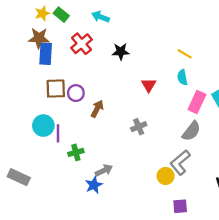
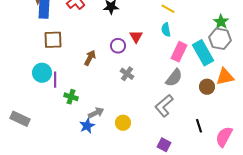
purple circle: (76, 93) -> (118, 46), moved
gray cross: (139, 127) -> (127, 74), turned -32
green cross: (76, 152) -> (71, 97), turned 32
yellow circle: (166, 176) -> (123, 123), moved
purple square: (180, 206) -> (164, 145), turned 32

